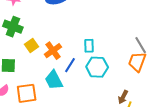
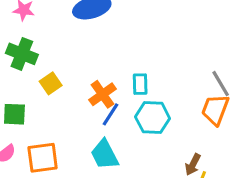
orange cross: (53, 51) -> (102, 94), moved
cyan trapezoid: (54, 80) -> (105, 154), moved

